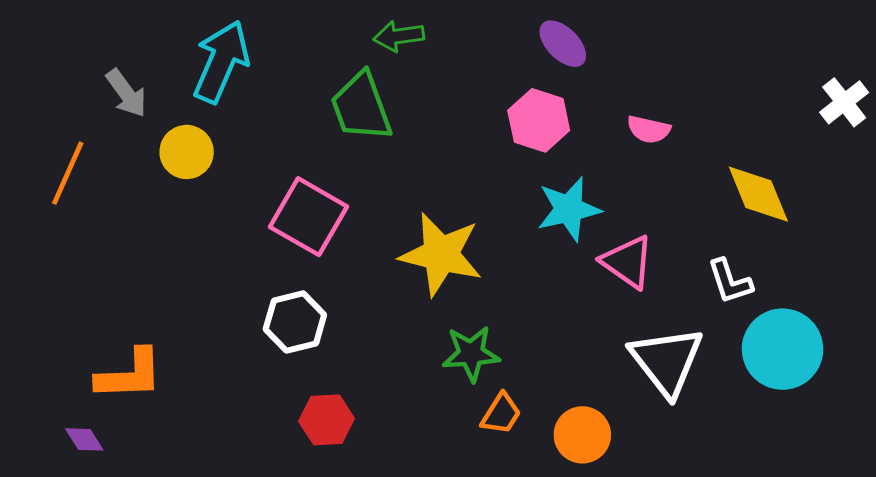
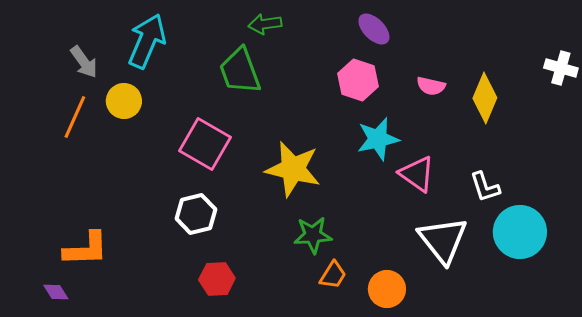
white cross: (844, 102) -> (561, 68), turned -36
orange line: (68, 173) -> (75, 117), moved
yellow diamond: (758, 194) -> (485, 98), moved, turned 45

